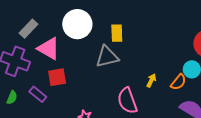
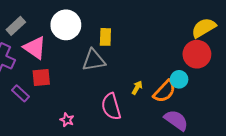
orange semicircle: (178, 82) -> (165, 91), size x1.4

